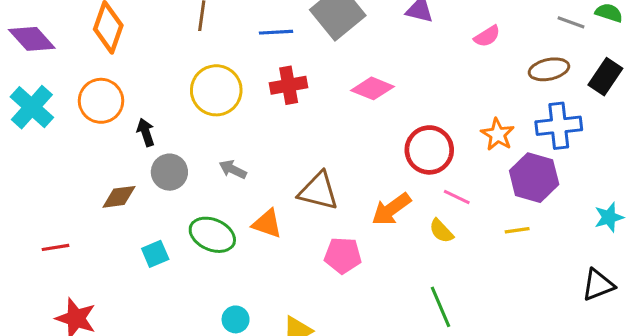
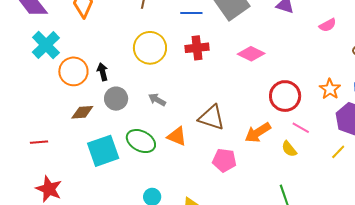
orange circle: (101, 101) -> (73, 71), moved
cyan cross: (32, 107) -> (46, 45), moved
yellow line: (517, 230) -> (338, 152), turned -42
cyan square: (155, 254) -> (103, 151), size x1.8

